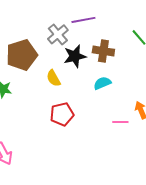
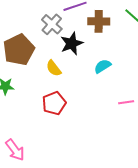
brown cross: (103, 51) -> (99, 21), moved
red pentagon: (62, 114) -> (54, 103), moved

